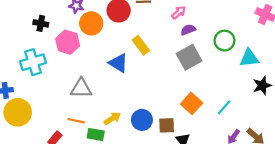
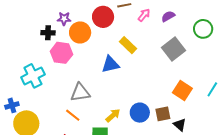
pink arrow: (179, 12) -> (144, 15), moved
black cross: (41, 23) -> (48, 33), moved
purple semicircle: (188, 30) -> (168, 16), moved
blue triangle: (118, 63) -> (110, 64), turned -36
orange line: (76, 121) -> (73, 115), moved, turned 35

